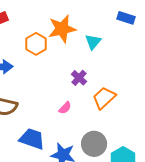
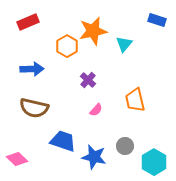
purple cross: (79, 78) -> (88, 80), moved
orange trapezoid: (104, 98) -> (135, 100), turned -60
gray circle: (94, 144) -> (125, 146), size x0.7

